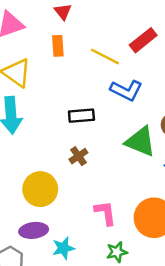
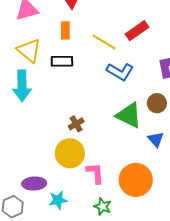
black rectangle: (81, 116) -> (62, 61), moved
yellow circle: (40, 189) -> (70, 153), moved
green star: (117, 252) -> (103, 207), turned 30

